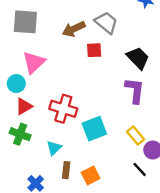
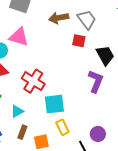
red square: (94, 50) -> (79, 41), moved
pink triangle: (34, 62) -> (19, 37), turned 45
yellow rectangle: (136, 135) -> (62, 127), moved

